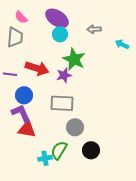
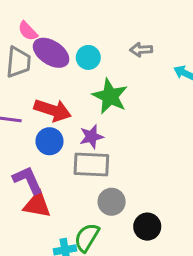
purple ellipse: (57, 18) -> (51, 53), moved
purple star: (64, 75) -> (91, 137), moved
blue circle: (24, 95) -> (49, 141), moved
black circle: (91, 150) -> (147, 227), moved

